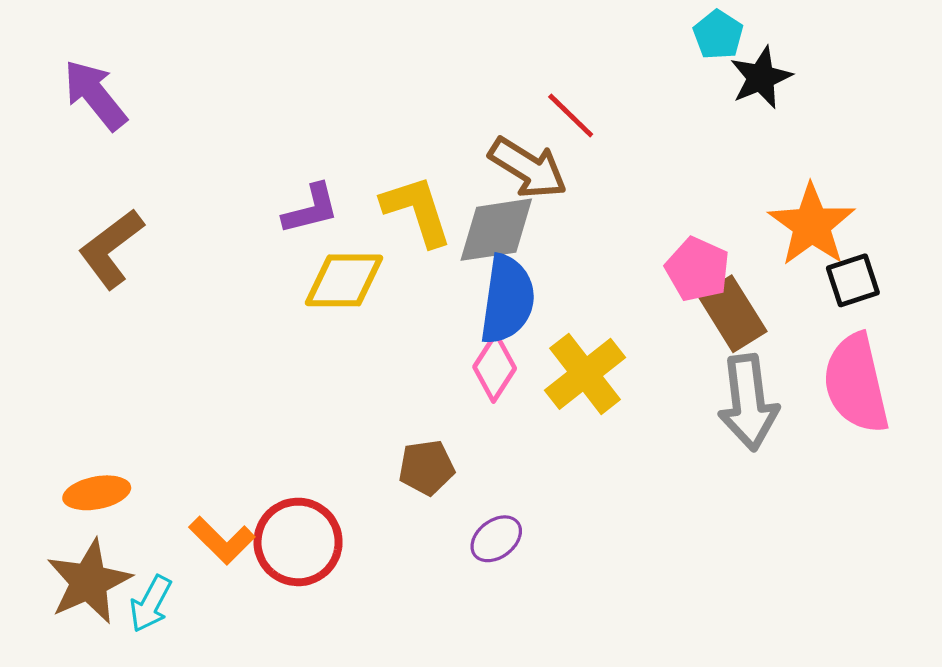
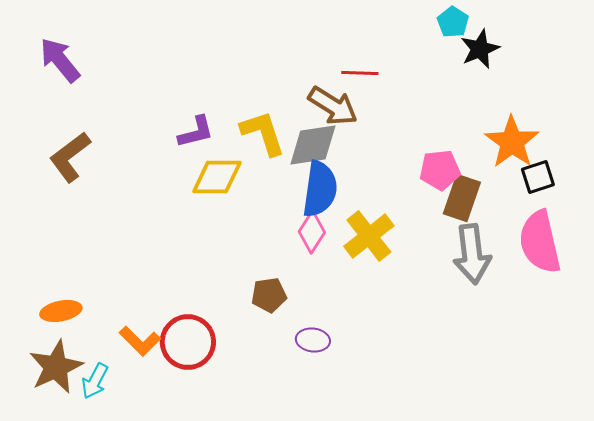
red line: (571, 116) -> (360, 73), turned -42
pink pentagon: (698, 269) -> (440, 170), turned -30
brown rectangle: (732, 314) -> (462, 198), turned 51
purple ellipse: (496, 539) -> (313, 340), turned 44

